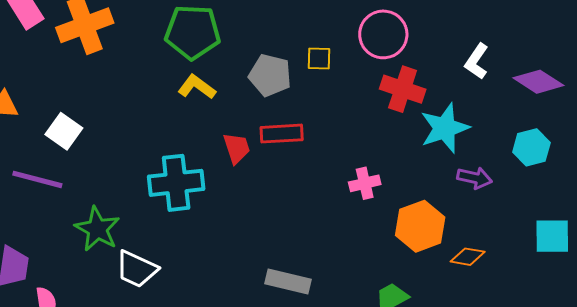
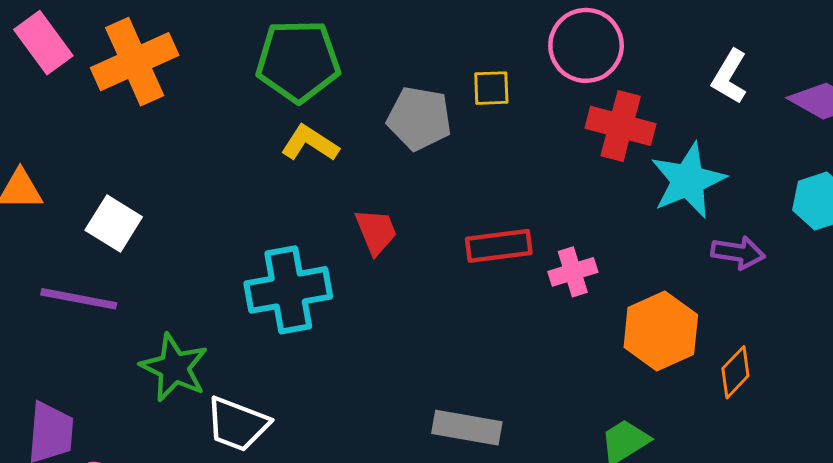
red rectangle: (282, 134) -> (499, 246), moved
orange diamond: (468, 257) -> (735, 372), turned -52

